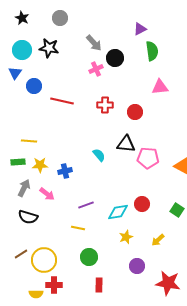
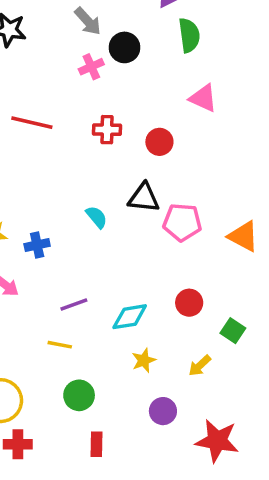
pink triangle: (160, 87) -> (203, 98), turned 30
red circle: (142, 204) -> (189, 303), moved
green square: (177, 210) -> (233, 331), moved

